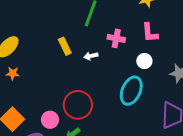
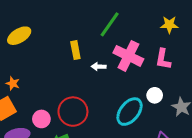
pink cross: (116, 38) -> (128, 56), size x1.6
white circle: (144, 61) -> (155, 95), moved
orange star: (13, 73) -> (13, 83), moved

